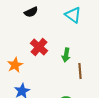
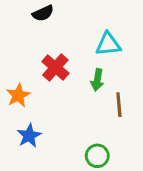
cyan triangle: (73, 15) -> (108, 44), moved, turned -42

